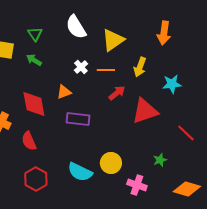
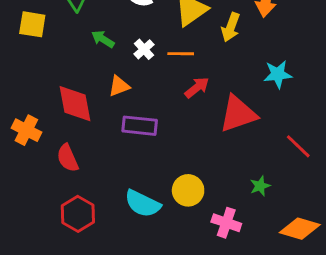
green arrow: (34, 60) -> (103, 39), moved
yellow arrow: (140, 67) -> (231, 27), moved

